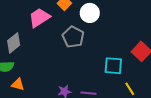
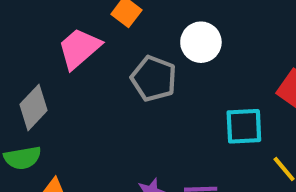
white circle: (90, 13) -> (201, 42), moved

